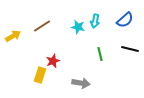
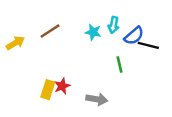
blue semicircle: (125, 20) -> (134, 36), moved
black line: (130, 49) -> (148, 45), moved
red star: (53, 61) -> (62, 86), moved

